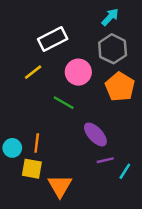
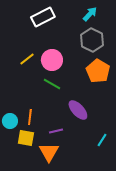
white rectangle: (53, 39) -> (43, 17), moved
pink circle: (78, 72) -> (52, 60), moved
purple line: (105, 160) -> (56, 131), moved

